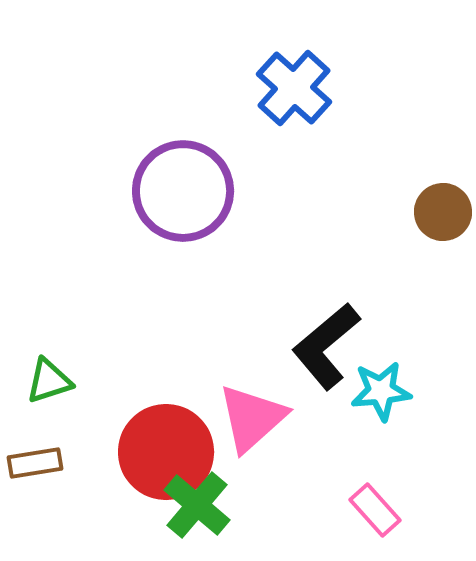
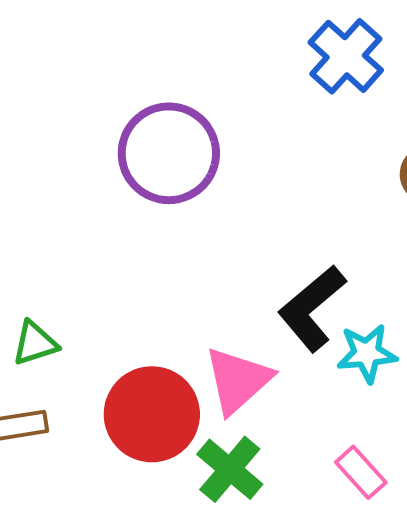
blue cross: (294, 88) -> (346, 56), moved
green cross: (197, 505) -> (230, 469), moved

